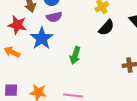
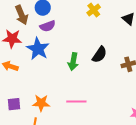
black semicircle: (106, 28) -> (99, 55), moved

